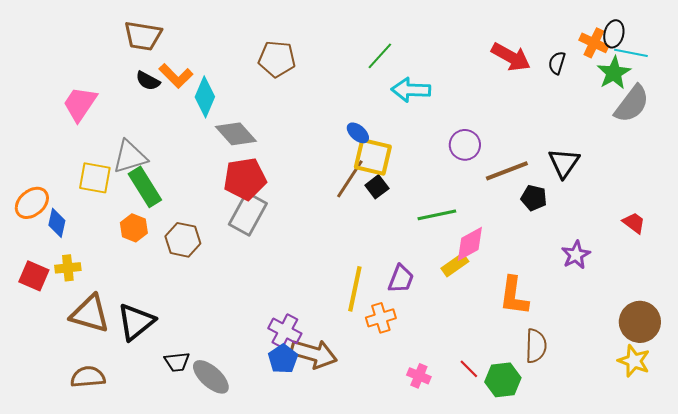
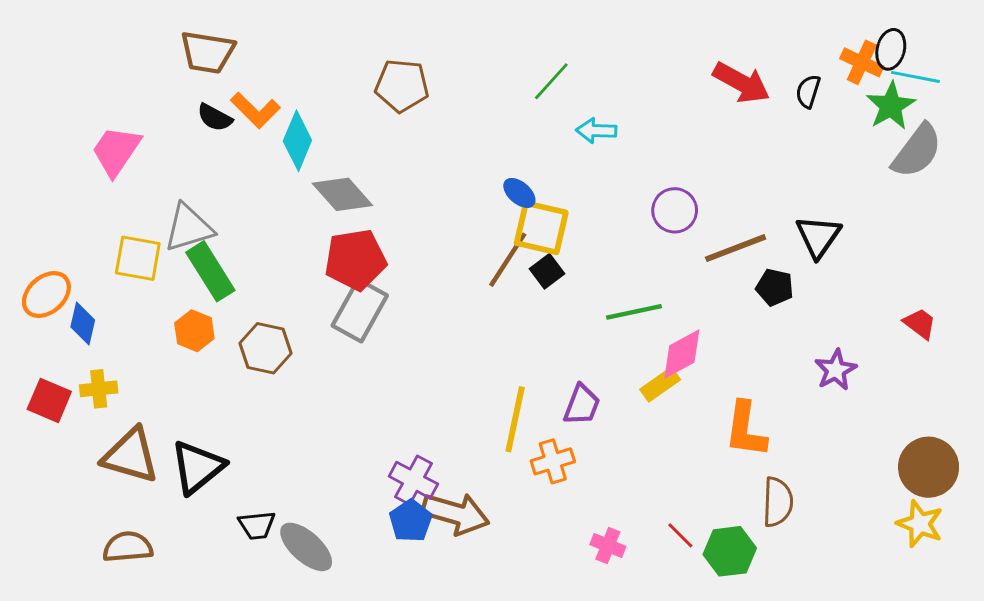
cyan arrow: (411, 90) -> (596, 131), size x0.7

